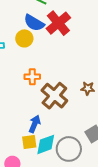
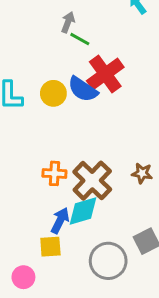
blue semicircle: (34, 23) -> (83, 89), moved
orange cross: (32, 77) -> (54, 173), moved
cyan diamond: (46, 144) -> (83, 211), moved

